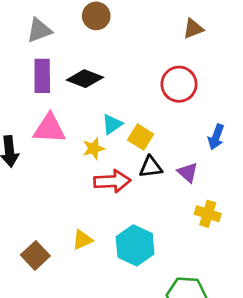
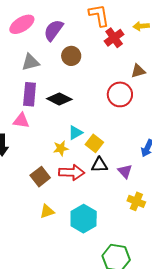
red circle: (179, 84) -> (120, 94), moved
pink triangle: (49, 129) -> (21, 121), moved, size x0.7
brown square: (35, 255) -> (40, 177), moved

